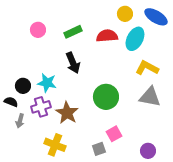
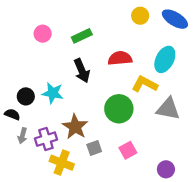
red semicircle: (107, 36) -> (120, 58), moved
cyan ellipse: (135, 39) -> (165, 59), moved
yellow L-shape: (147, 68) -> (145, 84), moved
purple cross: (41, 107) -> (46, 139), moved
gray square: (99, 149) -> (94, 148), moved

